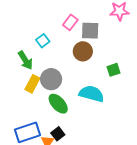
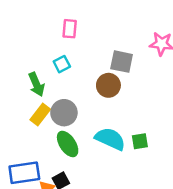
pink rectangle: (70, 22) -> (70, 29), moved, turned -42
green square: (114, 70) -> (140, 141), moved

